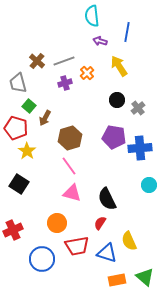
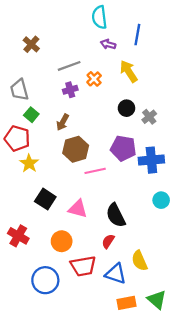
brown cross: (37, 61) -> (31, 44), moved
brown arrow: (45, 118) -> (63, 122), moved
pink line: (69, 166) -> (95, 171), moved, turned -66
black square: (19, 184) -> (45, 199), moved
red cross: (13, 230) -> (18, 236), moved, turned -36

